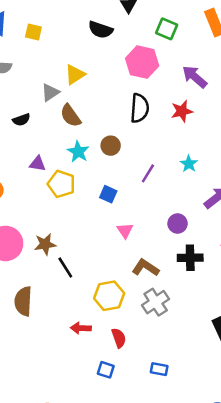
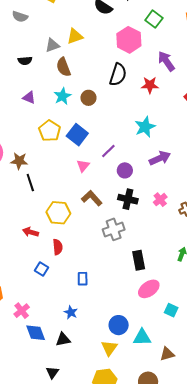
cyan star: (189, 164) -> (145, 127), size x1.5
purple line: (148, 173) -> (108, 151), moved
yellow pentagon: (61, 184) -> (50, 131), moved
blue square: (108, 194) -> (77, 135), size x1.5
gray cross: (156, 302) -> (114, 229), moved
blue rectangle: (159, 369) -> (83, 279), turned 64

